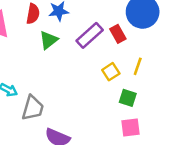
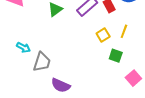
pink square: (131, 127) -> (133, 78), moved, turned -35

